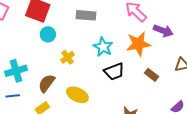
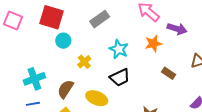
gray rectangle: (86, 15) -> (100, 19), turned -36
orange star: (138, 44) -> (153, 44), size x0.7
black trapezoid: (114, 71) -> (120, 77), moved

